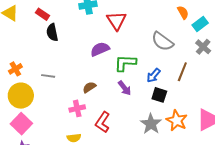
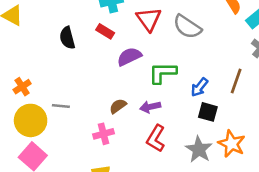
red rectangle: (43, 14) -> (105, 31), moved
gray semicircle: (162, 41) -> (187, 27), moved
gray line: (48, 76) -> (61, 106), moved
purple arrow: (125, 88) -> (150, 107), moved, turned 119
red L-shape: (103, 122) -> (156, 138), moved

